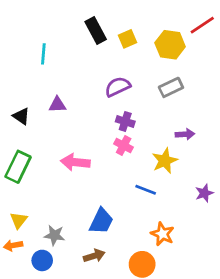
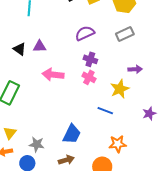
black triangle: (21, 116) -> (19, 49), moved
pink arrow: (75, 162) -> (53, 75), moved
orange star: (162, 234) -> (118, 144), turned -30

